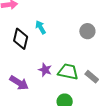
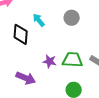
gray circle: (87, 31) -> (72, 18), moved

